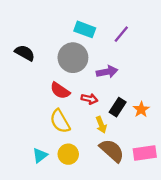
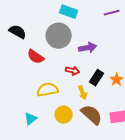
purple line: (121, 34) -> (112, 13), moved, turned 35
red semicircle: (60, 91) -> (36, 57), moved
yellow semicircle: (60, 121) -> (48, 90), turned 110
yellow circle: (68, 154) -> (64, 115), moved

